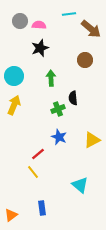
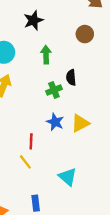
yellow triangle: (92, 140) -> (80, 123), moved
red line: (38, 154) -> (31, 141), turned -48
cyan triangle: (80, 185) -> (68, 177), moved

